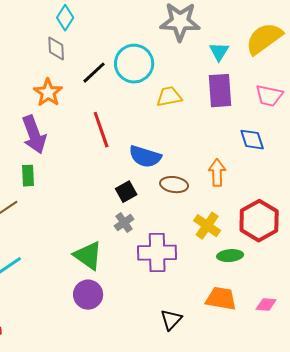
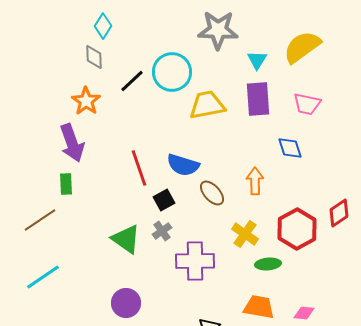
yellow trapezoid: (169, 97) -> (207, 105), size x1.4
red line: (101, 130) -> (139, 168), moved
brown ellipse: (174, 185) -> (212, 193), turned 40
green triangle: (88, 256) -> (126, 239), moved

